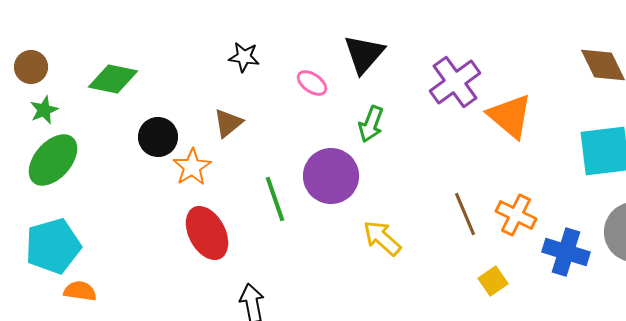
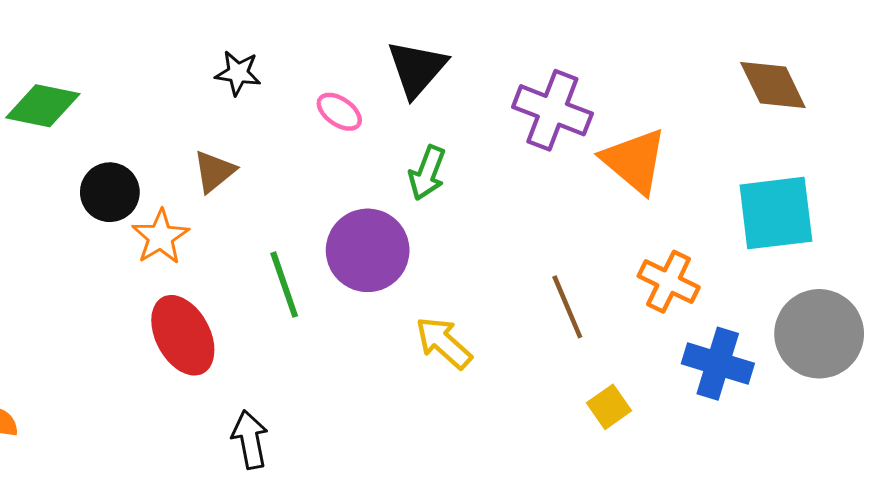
purple cross: (455, 82) -> (552, 110), turned -33
orange cross: (516, 215) -> (669, 282), moved

